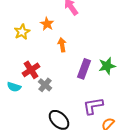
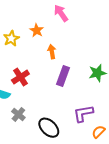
purple rectangle: (84, 69) -> (63, 76), moved
gray cross: (45, 85) -> (18, 114), moved

